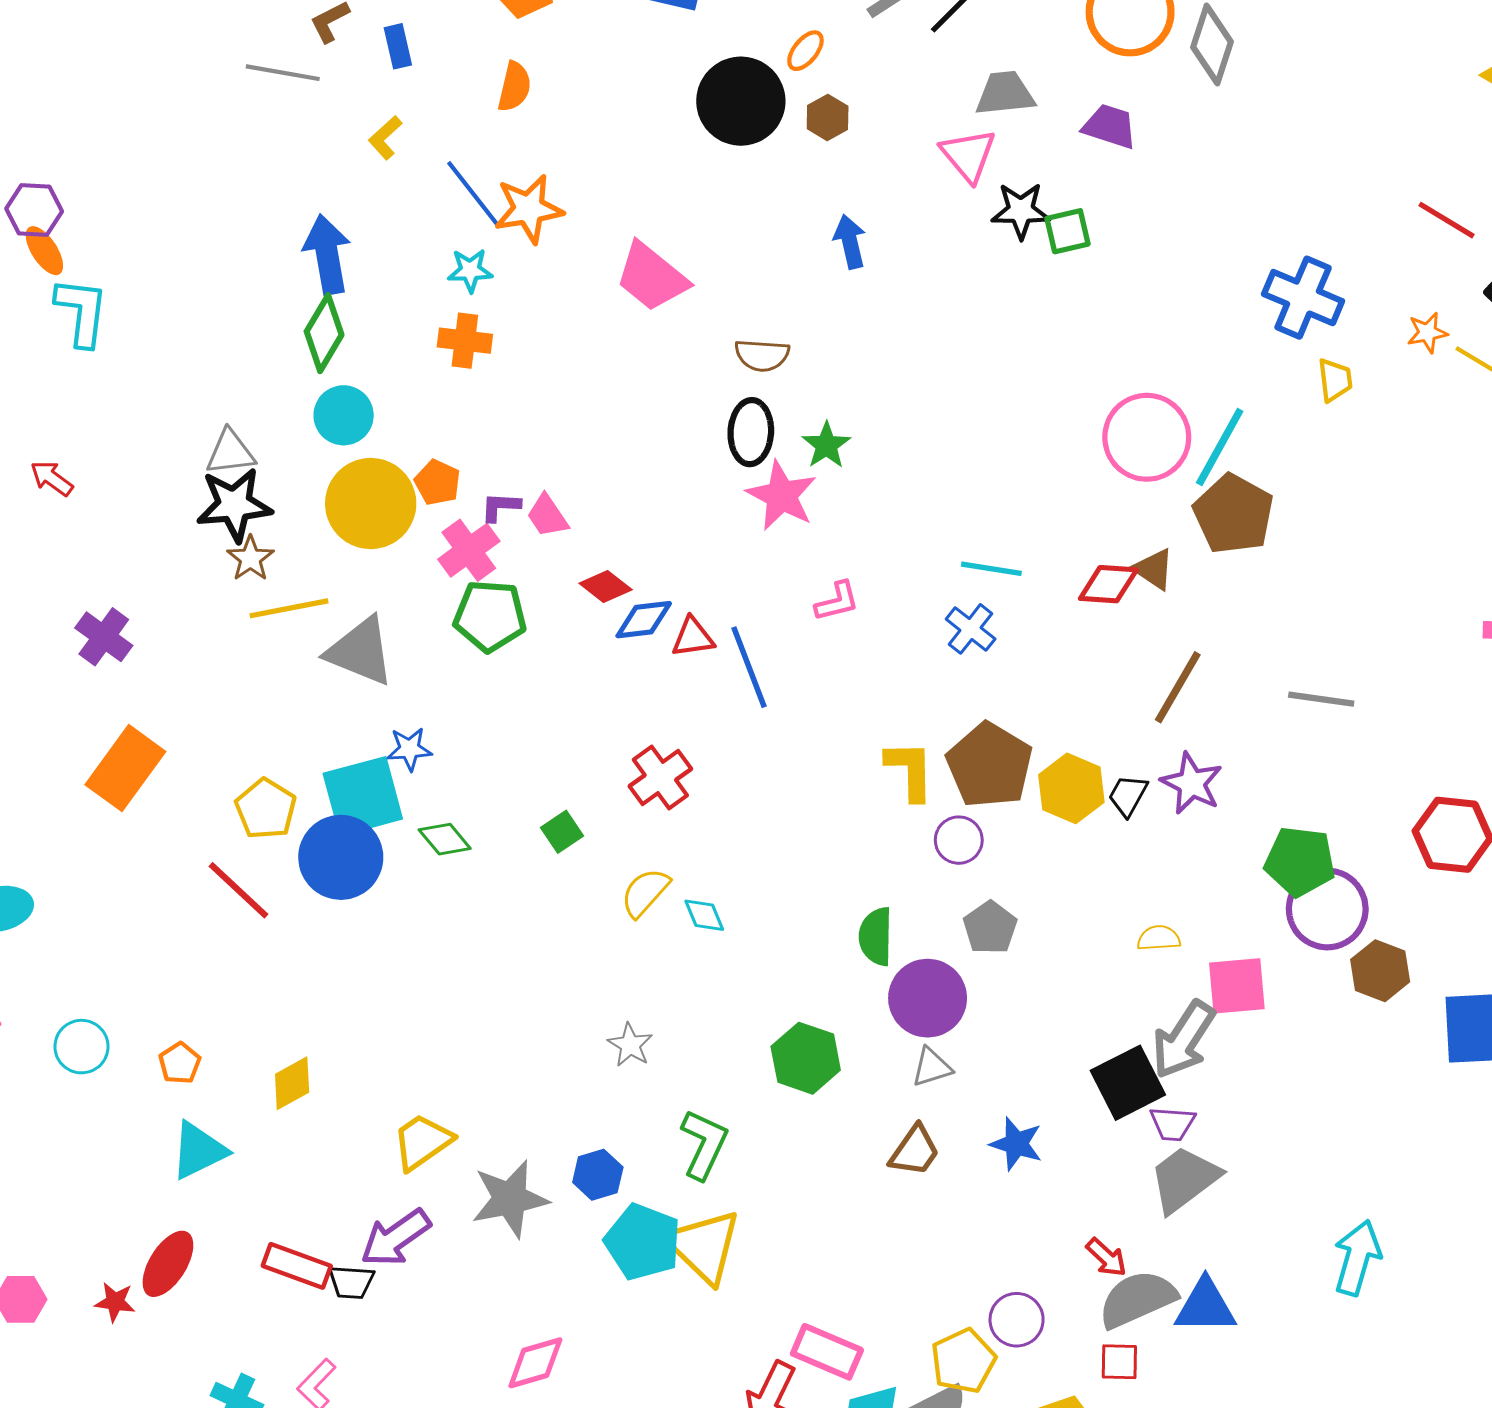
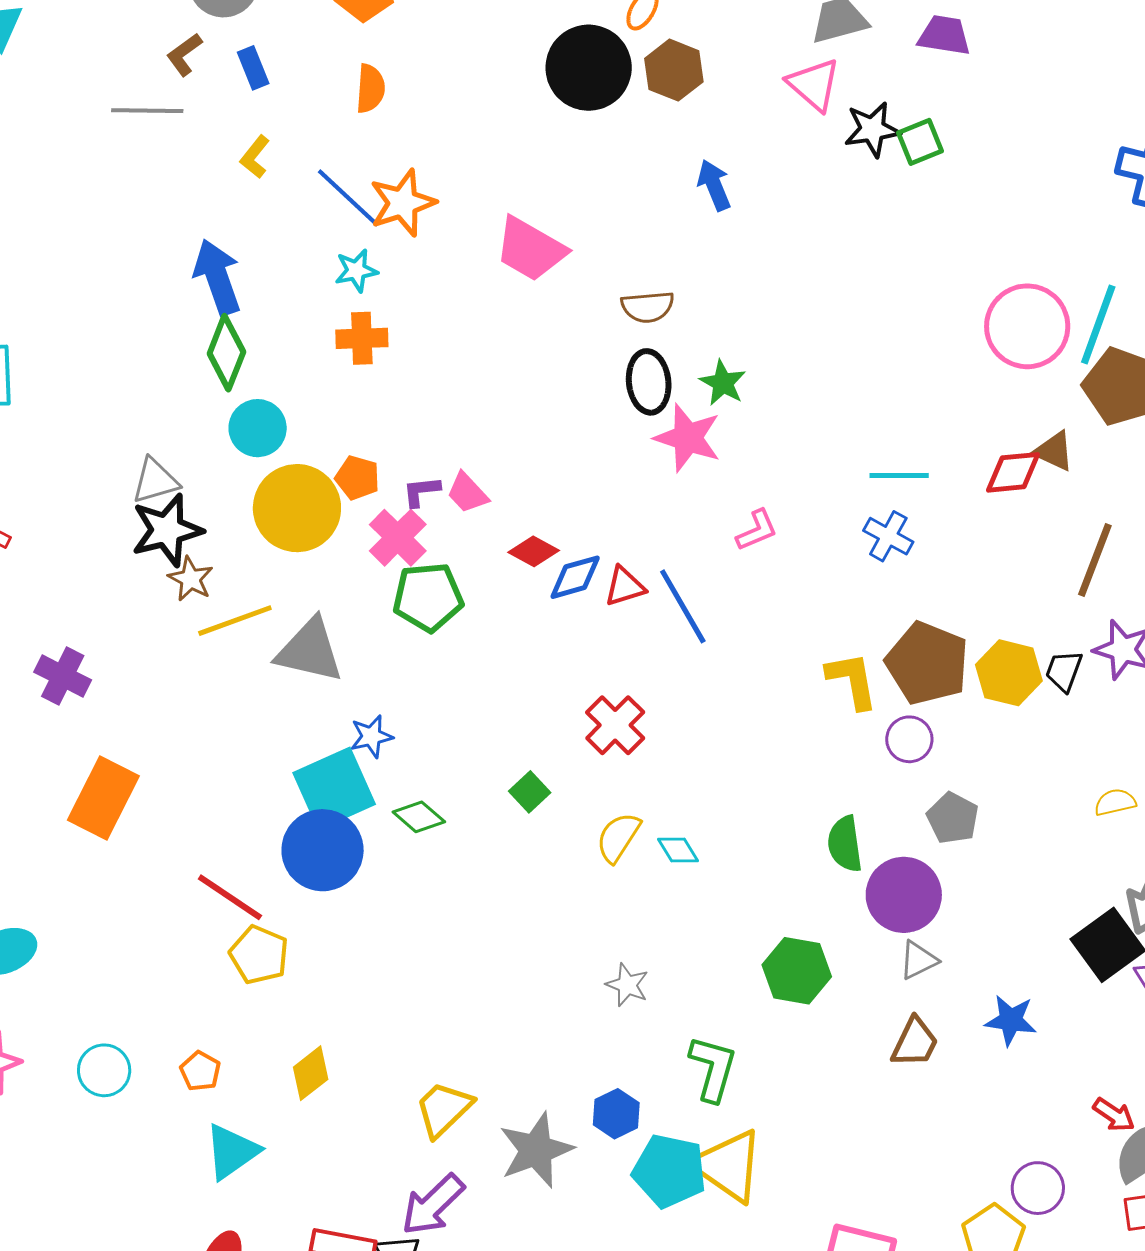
brown hexagon: (828, 118) -> (674, 70), size x1.4
yellow pentagon: (266, 809) -> (259, 955), moved

